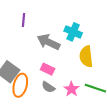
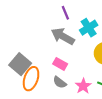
purple line: (24, 20) -> (65, 13), moved, turned -32
cyan cross: (73, 32) -> (89, 28), turned 30

